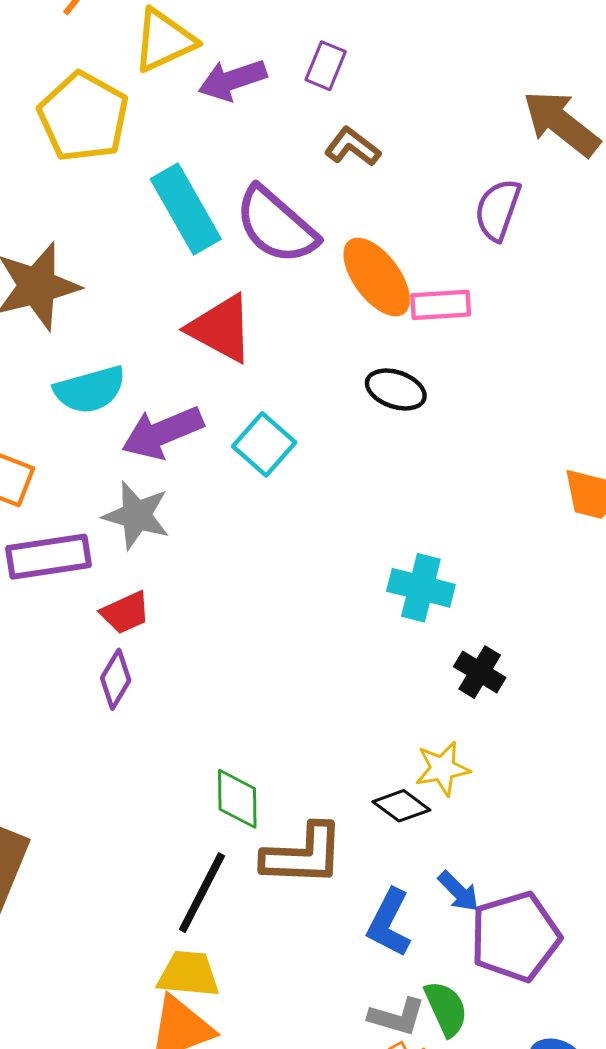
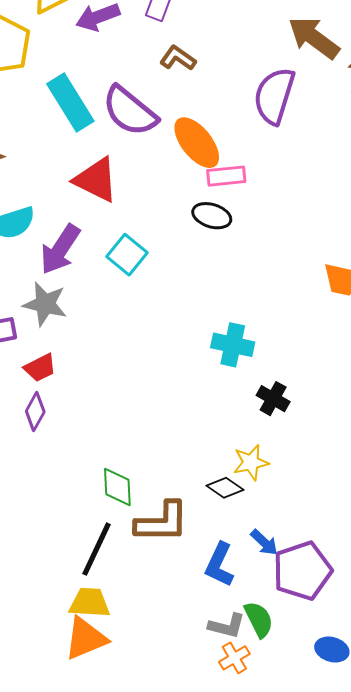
purple semicircle: (498, 210) -> (274, 96), size x1.4
pink rectangle: (441, 305) -> (226, 176), moved
purple arrow: (162, 433) -> (60, 249), turned -32

